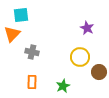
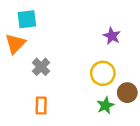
gray cross: (32, 52) -> (41, 67), turned 32
green star: (63, 86) -> (105, 105), moved

